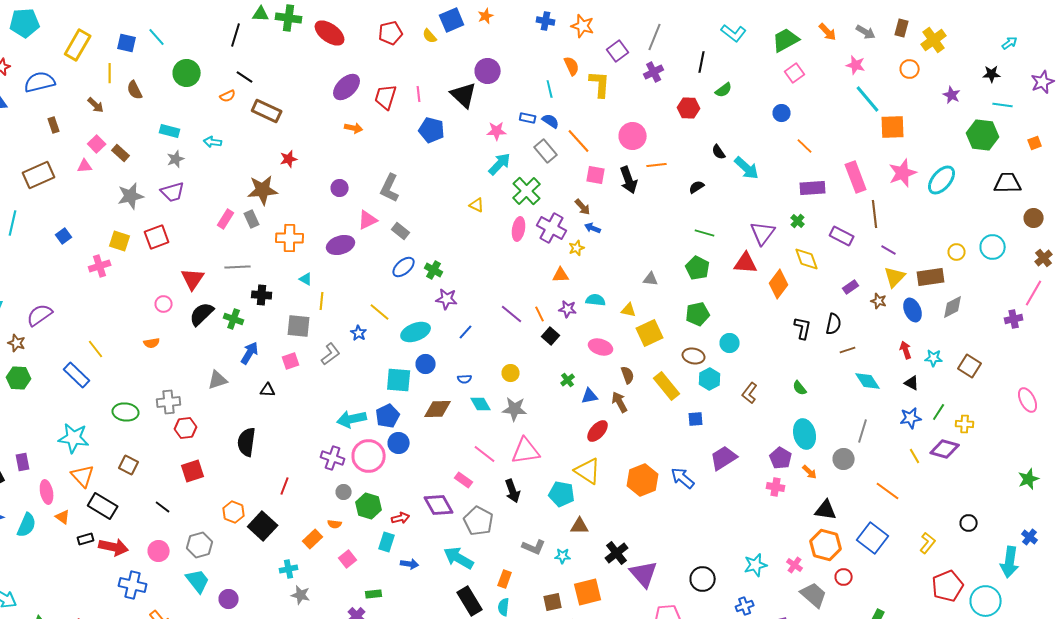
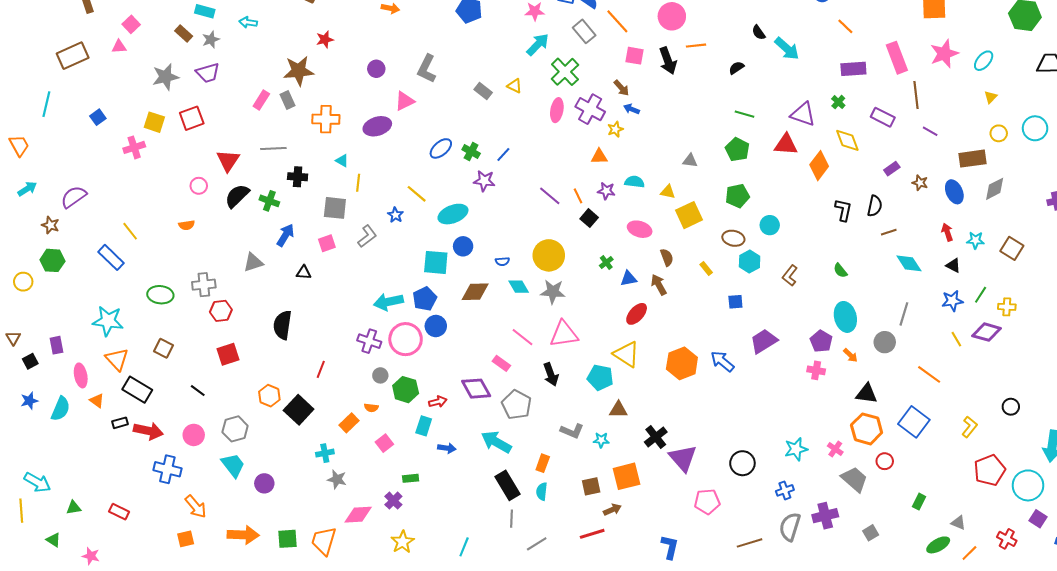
brown rectangle: (121, 153) -> (184, 33), moved
cyan ellipse: (942, 180) -> (984, 61), size x0.7
gray rectangle: (401, 231) -> (483, 91), moved
purple triangle: (763, 233) -> (803, 114), turned -48
yellow triangle: (895, 277) -> (991, 97), moved, size x0.6
blue line: (466, 332) -> (503, 155), moved
yellow circle: (511, 373) -> (549, 255), size x1.8
yellow rectangle: (667, 386) -> (706, 269), size x0.5

